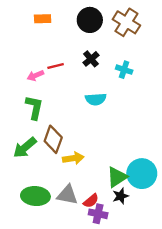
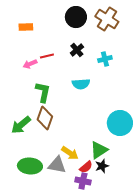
orange rectangle: (43, 19) -> (26, 27), moved
cyan cross: (124, 70) -> (105, 59), turned -32
green L-shape: (34, 107) -> (43, 92), moved
yellow arrow: (73, 158) -> (70, 153), moved, turned 42
cyan circle: (142, 174) -> (120, 123), moved
red semicircle: (91, 201) -> (86, 167), moved

